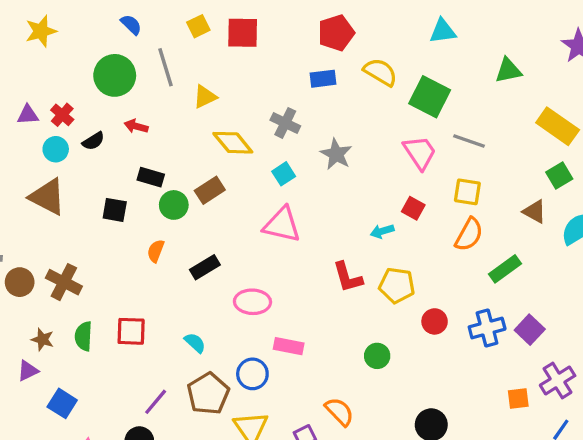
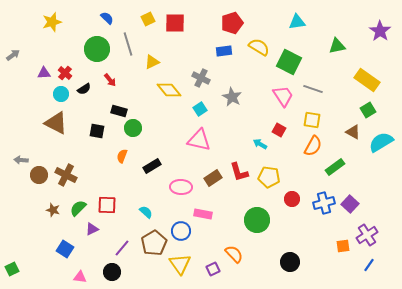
red arrow: (136, 126) -> (110, 80), turned -144
brown rectangle: (210, 190) -> (213, 178), moved
cyan arrow: (382, 231) -> (260, 144), turned 48
green semicircle: (84, 336) -> (78, 208), turned 42
green circle: (377, 356) -> (257, 220), size x1.6
purple triangle: (28, 371) -> (92, 229), moved

